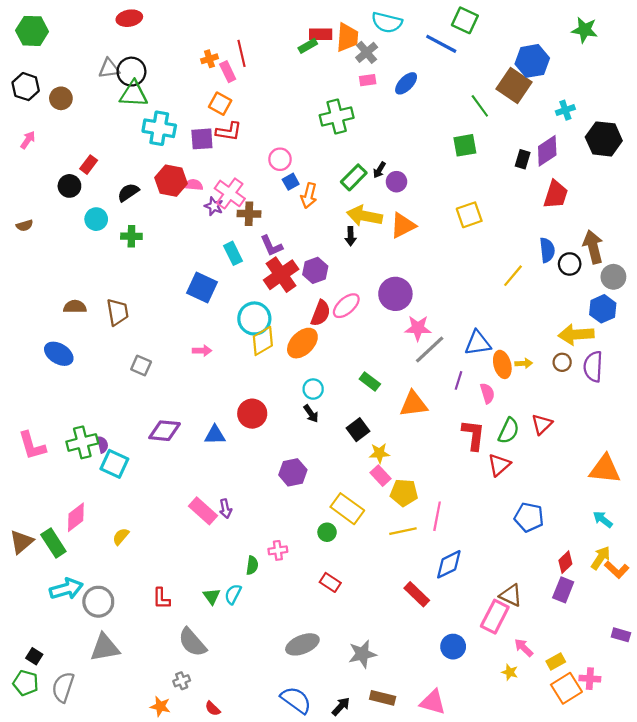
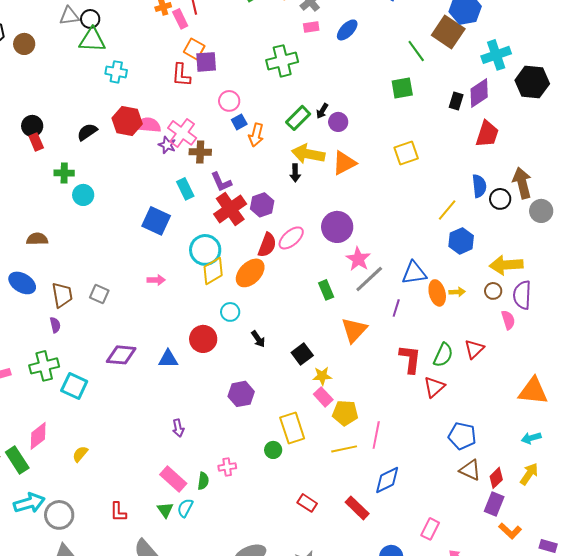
black circle: (131, 72) -> (90, 19), size x0.7
orange square: (220, 104) -> (194, 49), moved
cyan cross: (565, 110) -> (496, 55), size x1.6
cyan cross: (159, 128) -> (116, 72), size x0.7
red L-shape: (229, 131) -> (181, 75), turned 85
purple square: (202, 139) -> (206, 62), moved
red rectangle: (89, 165) -> (36, 142), moved, turned -60
pink semicircle: (193, 185) -> (148, 125), size x1.4
cyan circle: (96, 219) -> (83, 195), moved
green cross: (131, 236) -> (64, 173), moved
blue hexagon: (603, 309) -> (461, 241), moved
brown trapezoid: (118, 312) -> (62, 295), moved
pink star: (418, 328) -> (358, 259), turned 30
green rectangle: (370, 382) -> (326, 290), moved, turned 30
cyan circle: (313, 389) -> (230, 312), moved
pink semicircle: (487, 393) -> (508, 320), moved
orange triangle: (414, 404) -> (354, 330), turned -40
purple semicircle: (103, 445) -> (55, 325), moved
yellow rectangle: (347, 509) -> (292, 428), turned 36
pink rectangle: (203, 511) -> (173, 479), moved
cyan arrow: (603, 519) -> (531, 438), turned -54
orange L-shape: (617, 570) -> (510, 531), moved
red rectangle: (330, 582) -> (307, 503), moved
brown triangle: (511, 595) -> (470, 470), moved
pink rectangle: (495, 617) -> (430, 529), size x0.7

